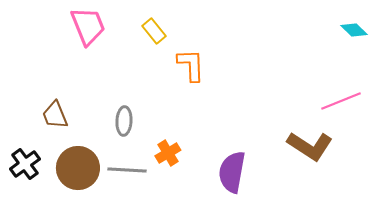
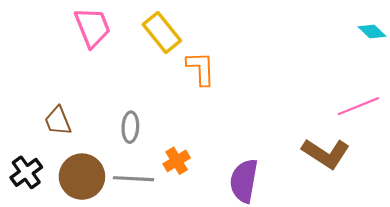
yellow rectangle: (154, 31) -> (162, 33), size x1.5

